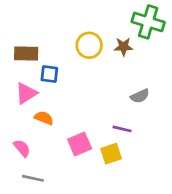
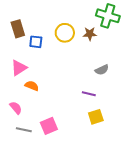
brown rectangle: (26, 53) -> (18, 29), moved, turned 72
blue square: (49, 74) -> (36, 42), moved
pink square: (80, 144) -> (49, 126), moved
yellow square: (111, 154) -> (96, 117), moved

